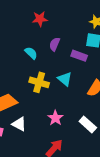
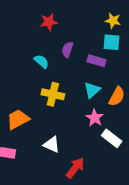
cyan triangle: (65, 79) -> (92, 90), moved, turned 42
pink star: (55, 118) -> (95, 118), moved
white triangle: (19, 124) -> (52, 145), moved

